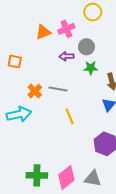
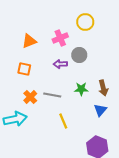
orange triangle: (43, 32) -> (29, 41), moved
orange square: (15, 62) -> (24, 69), moved
green star: (91, 68) -> (81, 89), moved

